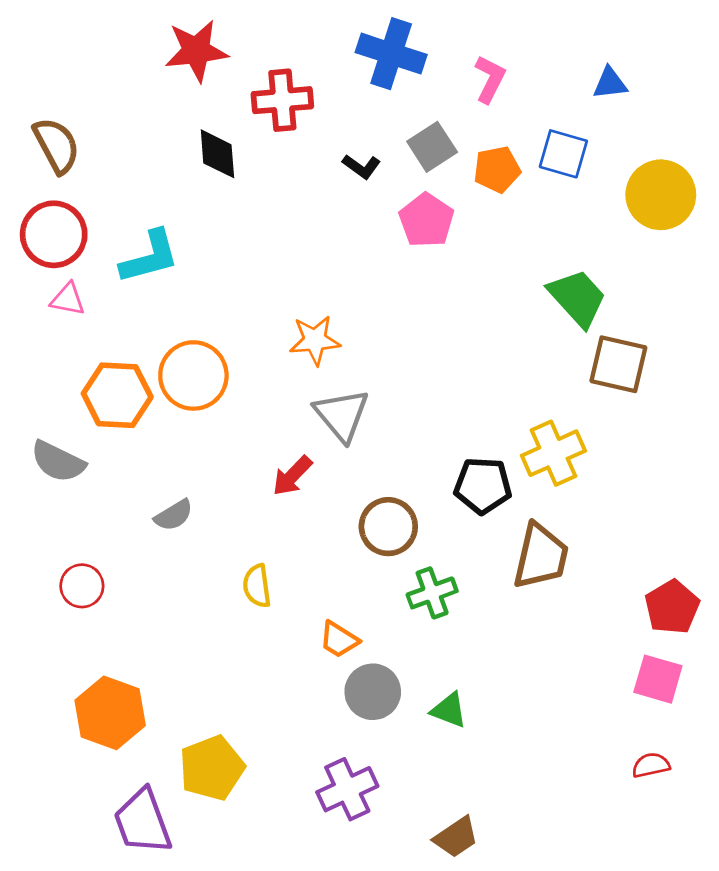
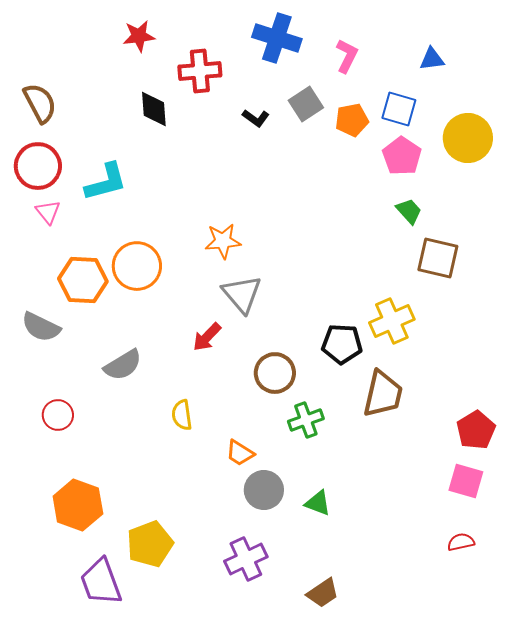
red star: (196, 51) -> (139, 36), size x0.7
pink pentagon: (426, 220) -> (402, 156), moved
green trapezoid: (577, 298) -> (409, 211), size x0.6
pink triangle: (68, 299) -> (48, 212), turned 40
gray semicircle: (174, 515) -> (123, 365), size x1.4

